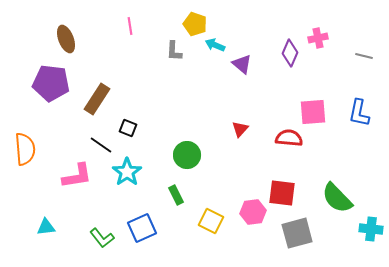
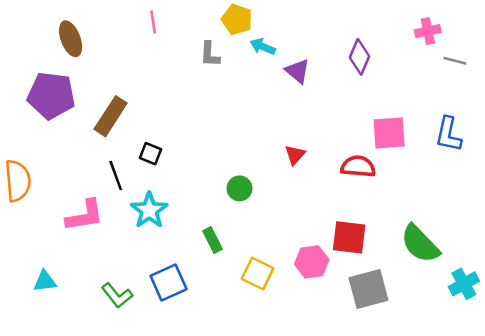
pink cross: (318, 38) -> (428, 31), moved
black line: (101, 145) -> (116, 176), turned 35
green circle: (187, 155) -> (239, 188), moved, size x0.7
cyan cross: (371, 229) -> (464, 284), turned -35

